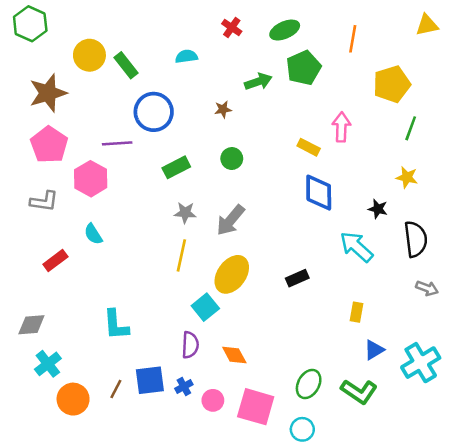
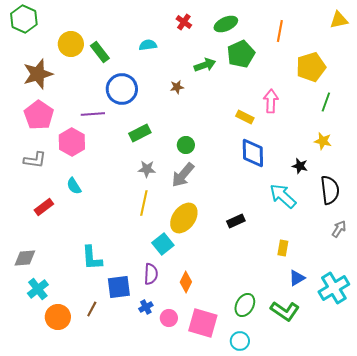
green circle: (232, 159) -> (186, 145), moved
gray arrow: (427, 288) -> (339, 229), turned -78
orange diamond: (234, 355) -> (186, 282), turned 55
blue square: (150, 380) -> (119, 287), moved

